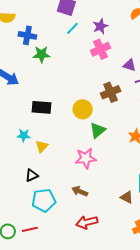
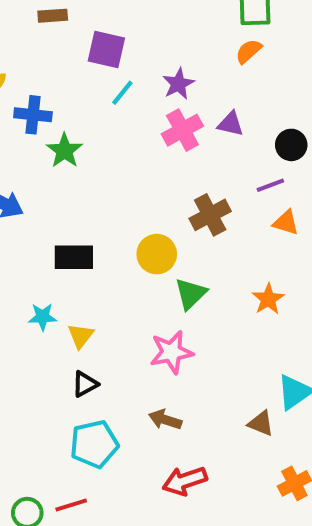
green star: (41, 54) -> (65, 151), turned -30
purple triangle: (130, 65) -> (231, 124), moved
black triangle: (32, 175) -> (85, 384), moved

